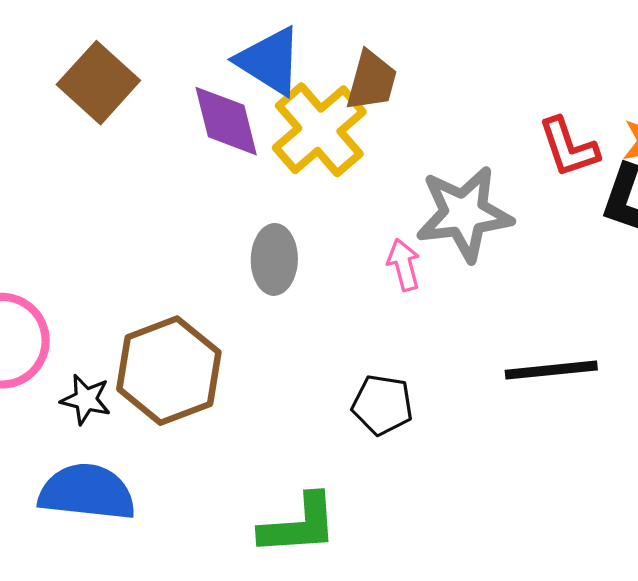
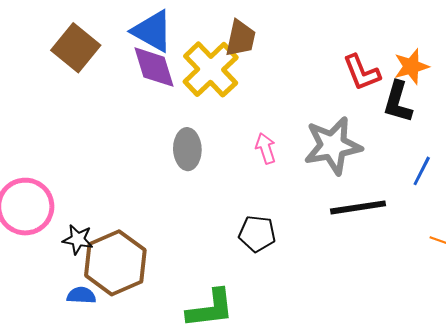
blue triangle: (270, 61) -> (152, 31), moved
gray star: (464, 214) -> (333, 146), moved
brown hexagon: (169, 371) -> (115, 263), moved
blue semicircle: (87, 492) -> (81, 295), size x0.5

